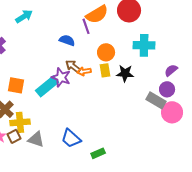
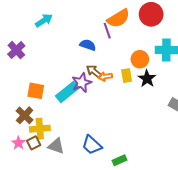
orange circle: (106, 52) -> (140, 59), moved
black star: (125, 73) -> (147, 79), turned 30
purple star: (61, 77) -> (82, 83), turned 30

